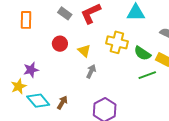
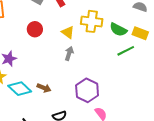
yellow triangle: (84, 51) -> (68, 32), moved
brown arrow: (62, 103) -> (44, 88), turned 88

